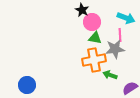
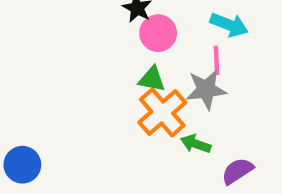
green triangle: (95, 38) -> (152, 79), moved
orange cross: (94, 60) -> (162, 112), turned -30

